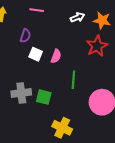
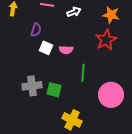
white arrow: (77, 17) -> (74, 12), moved
pink semicircle: (56, 56) -> (66, 50), turned 72

